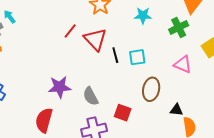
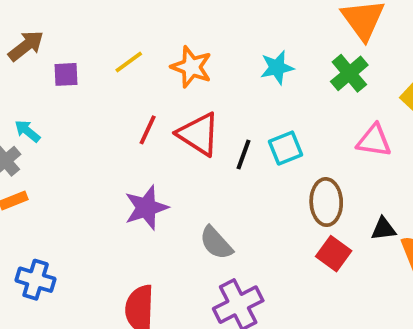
black line: (115, 55) -> (243, 155), turned 49
purple star: (60, 87) -> (146, 208), moved
red square: (123, 113) -> (334, 254), moved, turned 30

